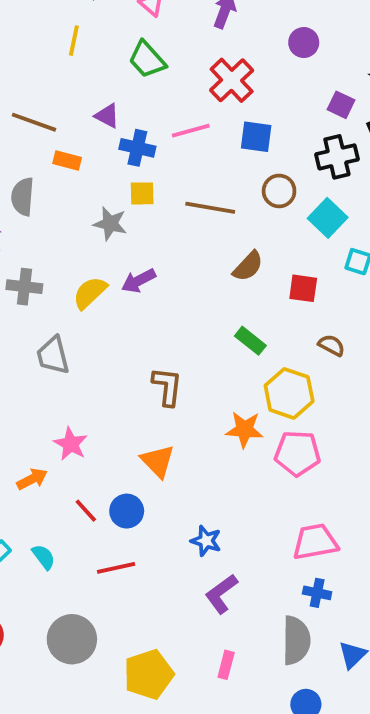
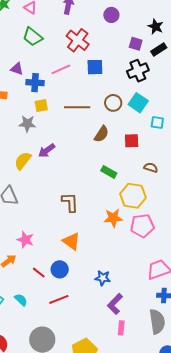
brown circle: (279, 191) -> (113, 103), moved
pink rectangle: (226, 665) -> (121, 328), moved

